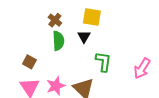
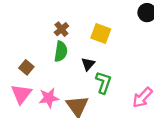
black triangle: (84, 37) -> (88, 64), moved

